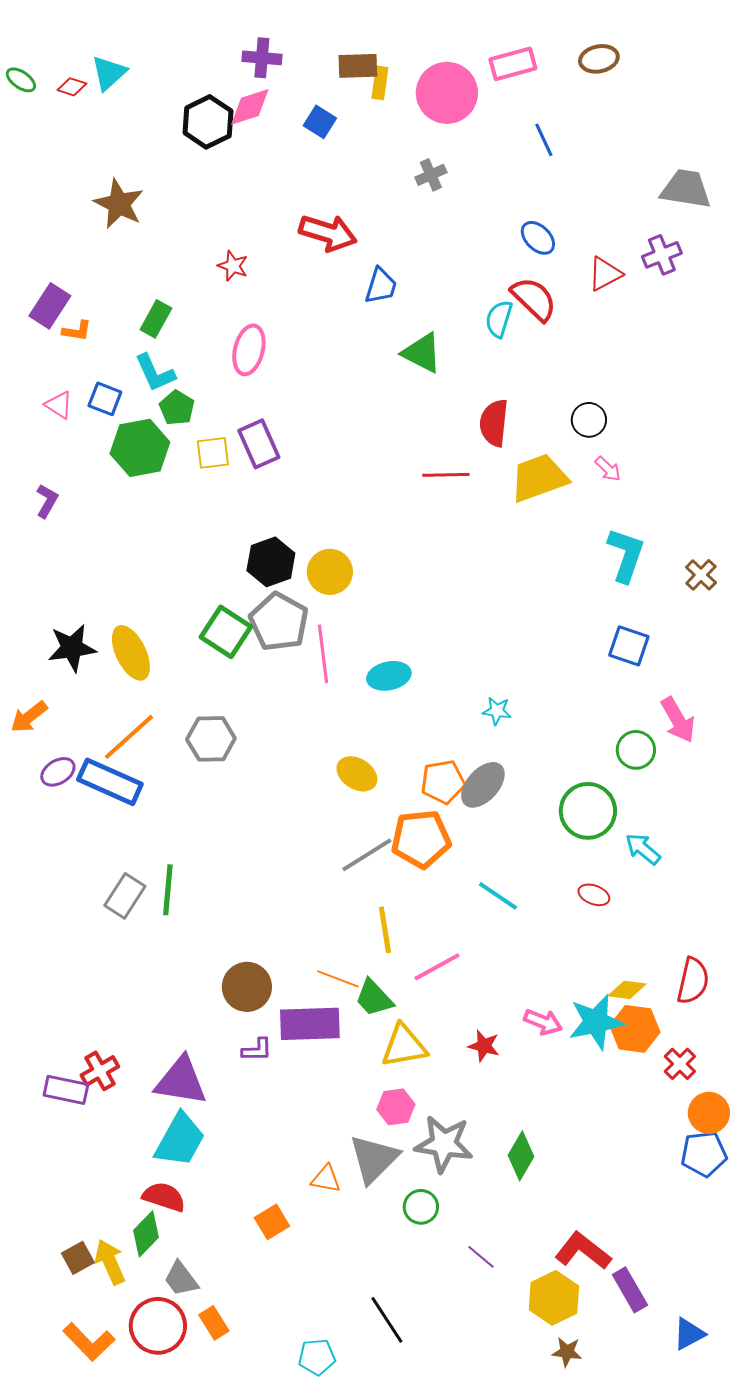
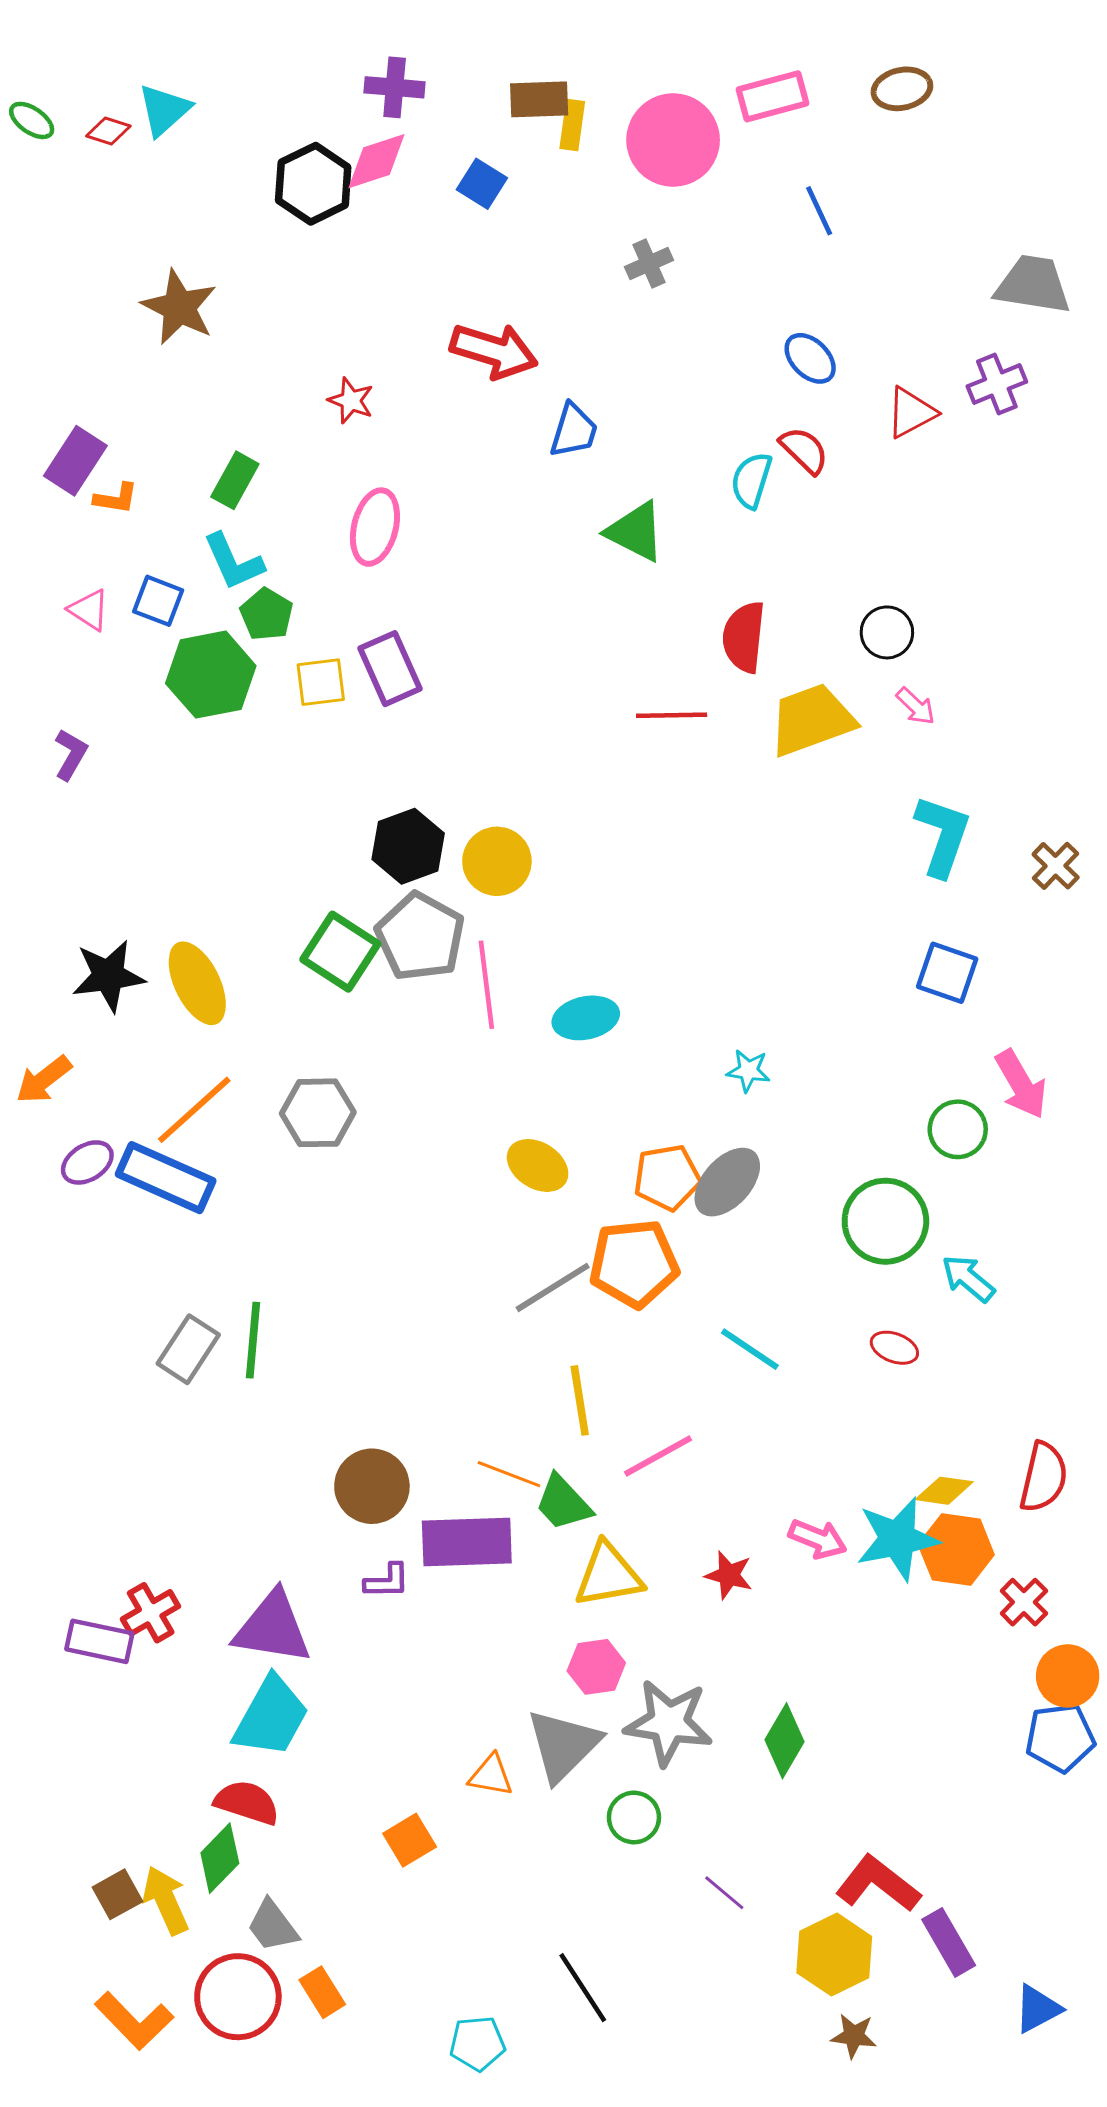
red semicircle: (534, 299) -> (804, 450), size x0.7

